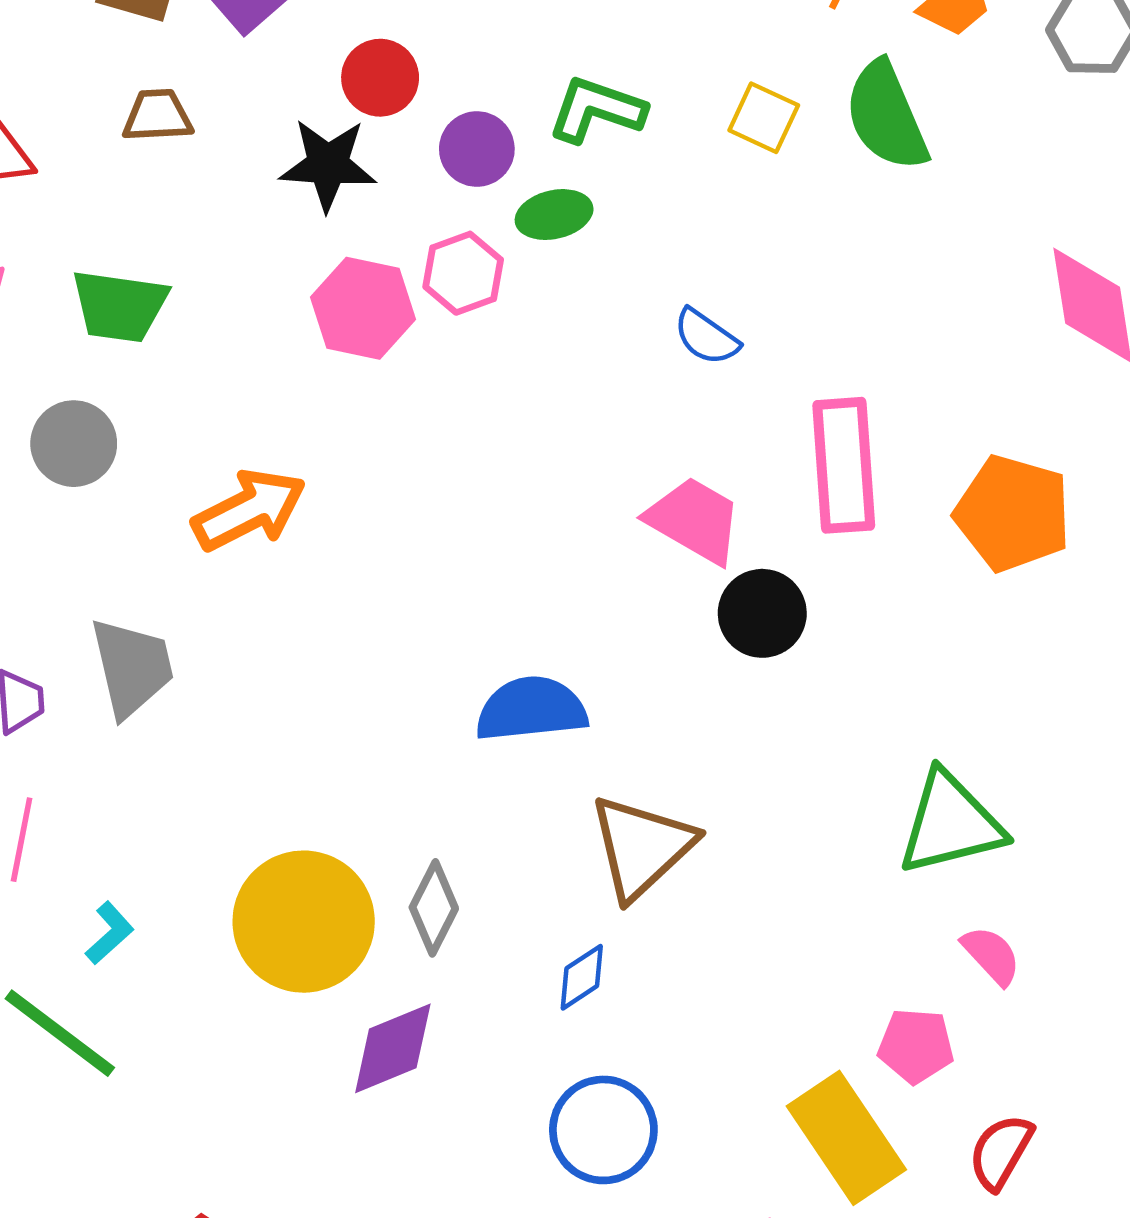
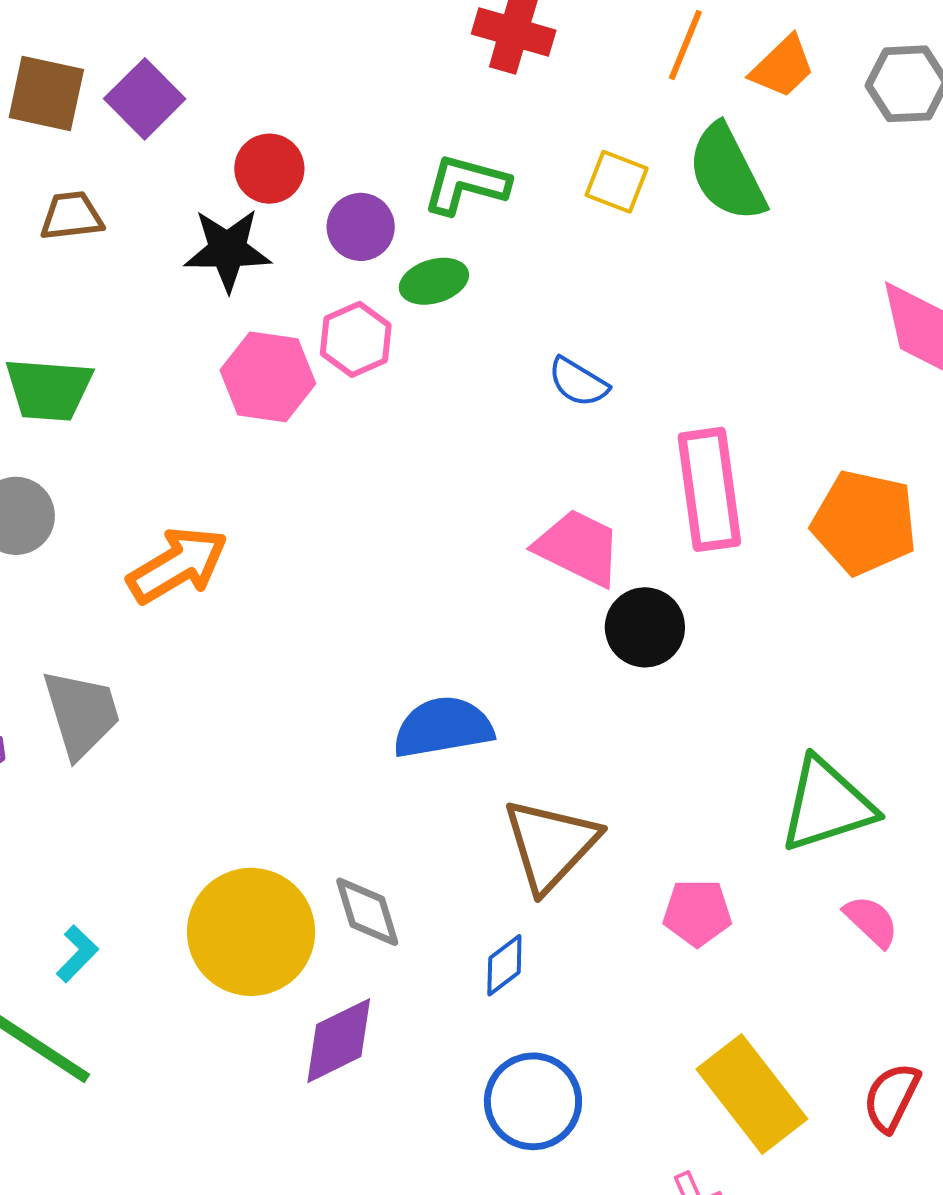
gray diamond: (434, 908) -> (367, 912), turned -40
pink pentagon: (916, 1046) -> (697, 913), moved

